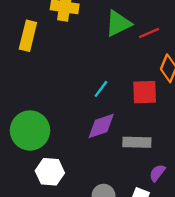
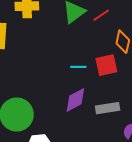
cyan line: (101, 89) -> (78, 67), moved, turned 63

